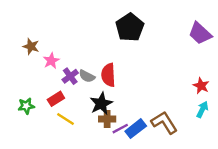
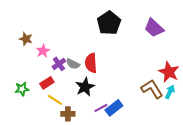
purple trapezoid: (200, 33) -> (154, 28), moved
red star: (201, 86) -> (169, 72), size x1.5
brown cross: (107, 119) -> (68, 114), moved
brown L-shape: (164, 123) -> (152, 89), moved

